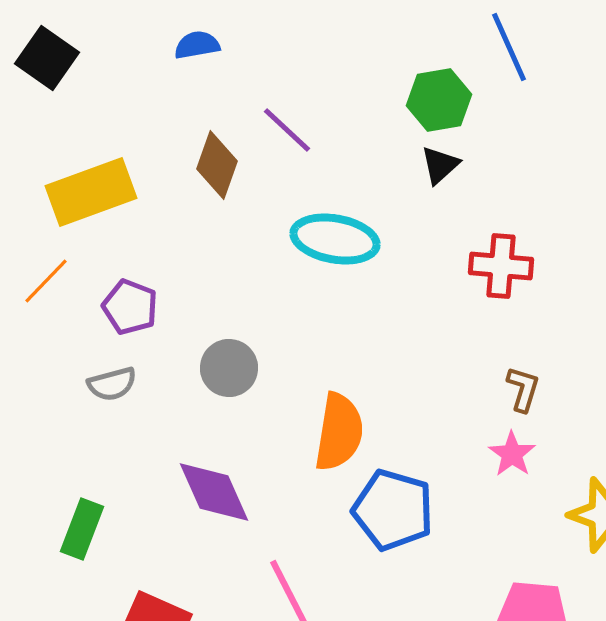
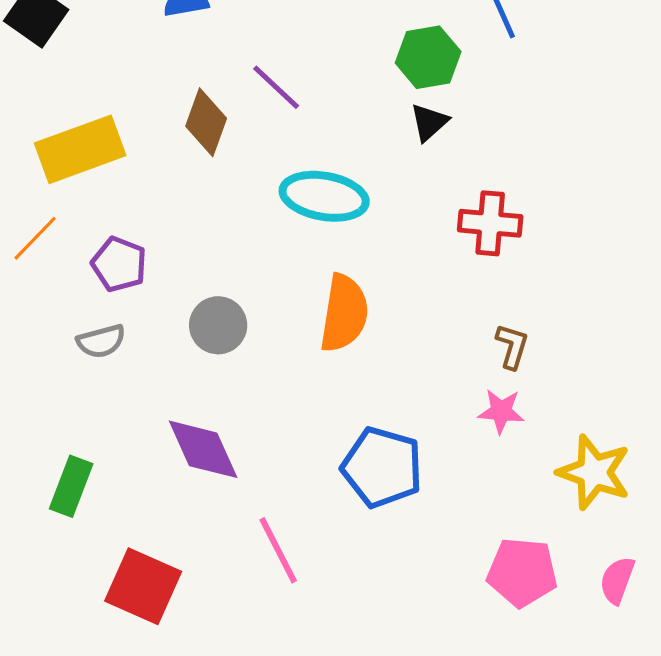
orange semicircle: (339, 432) -> (344, 313), moved
pink star: (512, 454) -> (501, 411), turned -30

